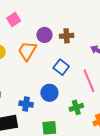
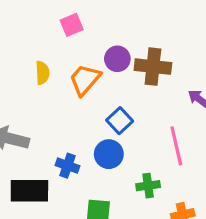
brown cross: (67, 36) -> (153, 67), size x1.5
blue square: (61, 67) -> (120, 121), moved

